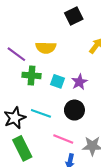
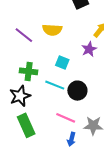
green cross: (32, 75) -> (29, 71), moved
purple star: (79, 82) -> (89, 49), moved
cyan line: (41, 113) -> (55, 85), moved

